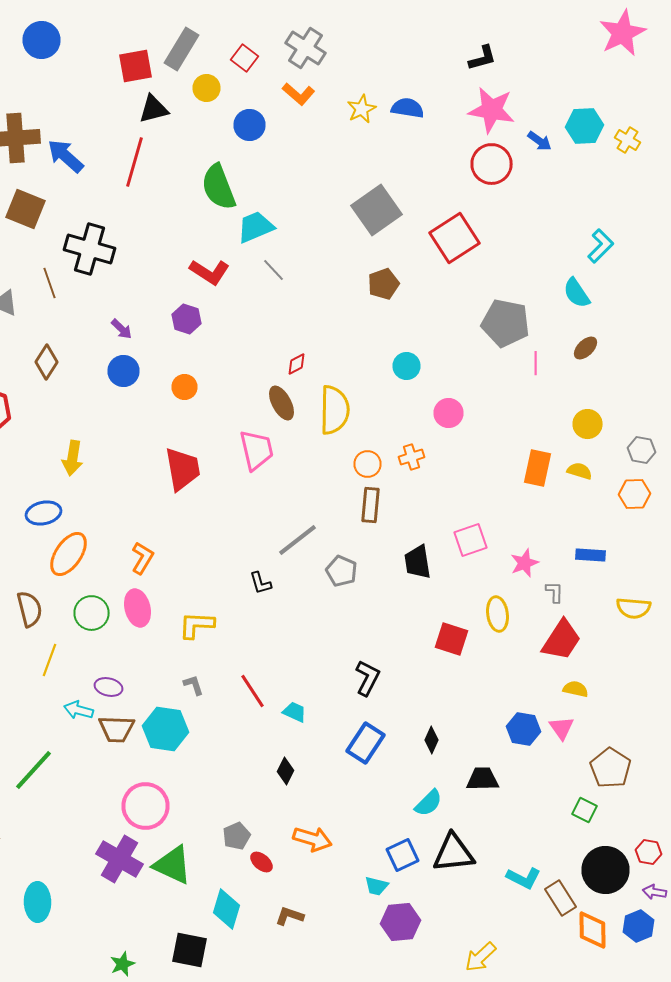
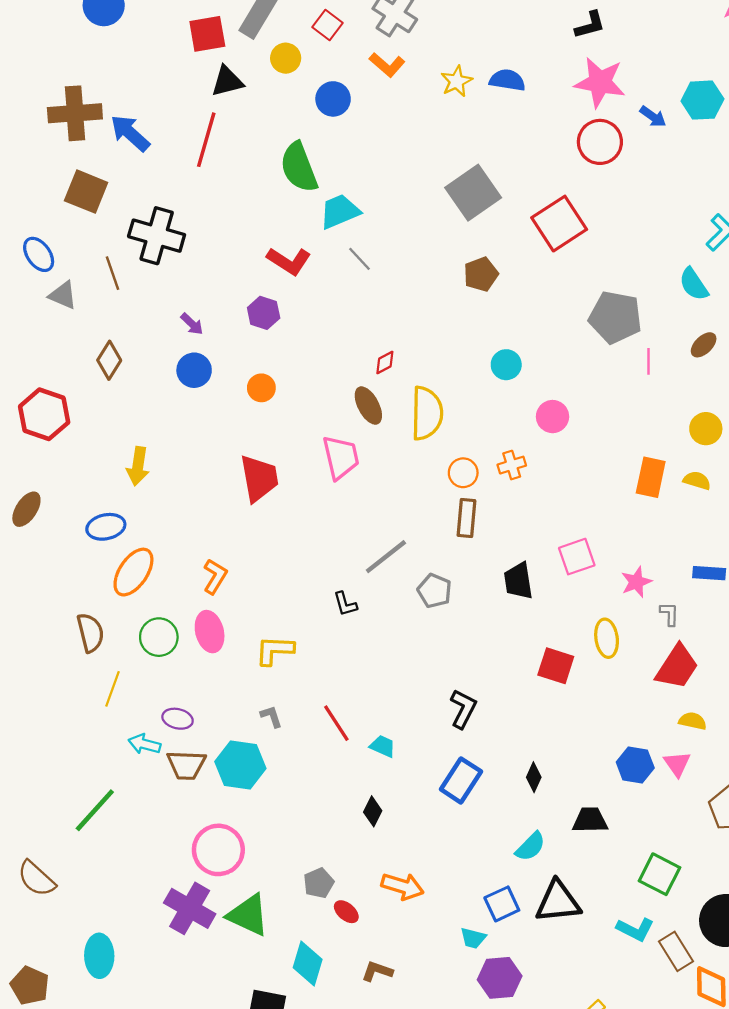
green square: (584, 810) -> (659, 874), moved, size x1.5

